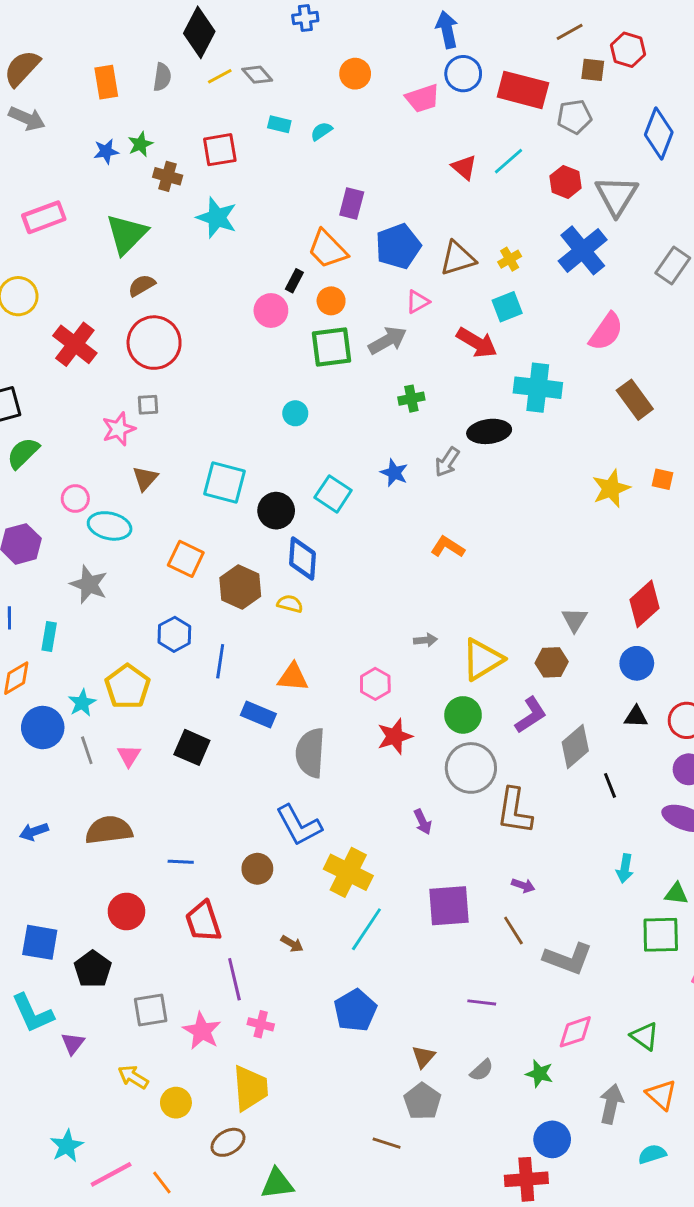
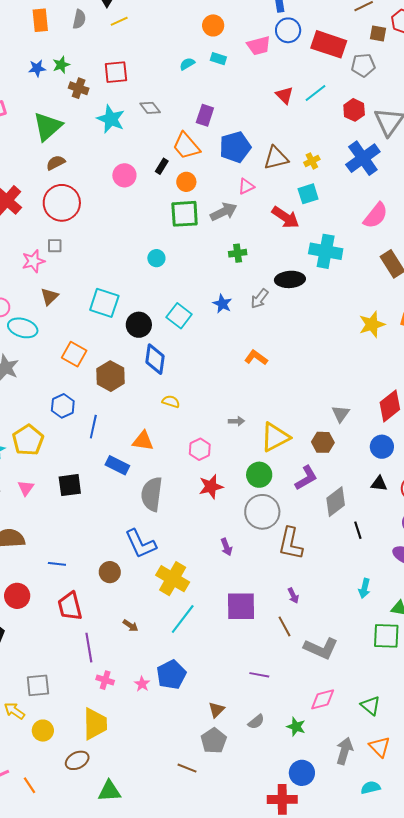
gray diamond: (257, 75) -> (150, 108), moved
cyan rectangle: (279, 124) -> (218, 59), moved
pink circle: (271, 310) -> (124, 175), moved
yellow semicircle: (290, 604) -> (171, 402), moved
black square: (192, 747) -> (70, 485), turned -35
purple arrow: (523, 885) -> (293, 596), turned 42
gray square: (151, 1010) -> (38, 685), moved
pink star: (202, 1031) -> (142, 684), moved, size x0.6

